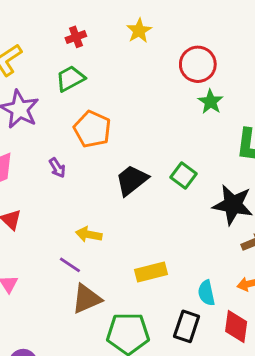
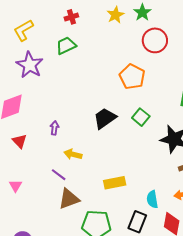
green star: (211, 102) -> (142, 12), moved
orange pentagon: (92, 129) -> (132, 77), moved
purple arrow: (57, 168) -> (54, 128), moved, turned -144

